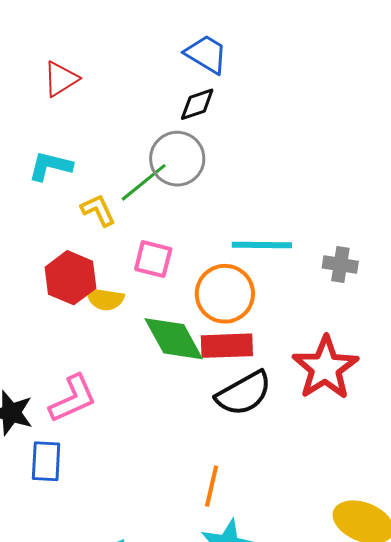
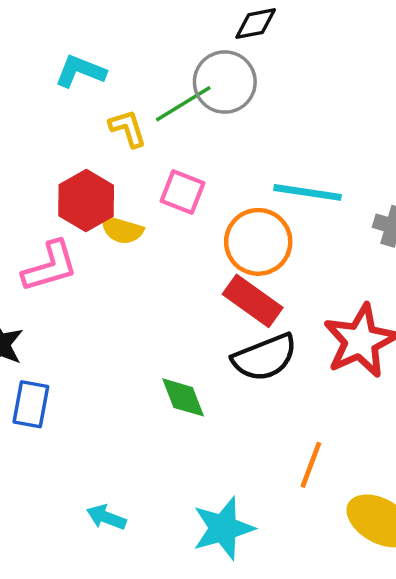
green diamond: (174, 339) -> (183, 397), moved, size x0.7
red rectangle: (227, 346) -> (253, 301), turned 30
pink L-shape: (73, 399) -> (50, 266), moved
orange line: (212, 486) -> (311, 465), moved

